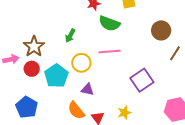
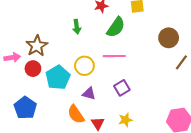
green semicircle: (109, 23) -> (116, 27), turned -80
green arrow: (70, 36) -> (77, 27), moved, turned -40
purple square: (142, 80) -> (122, 88), moved, size x0.7

